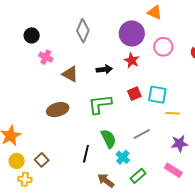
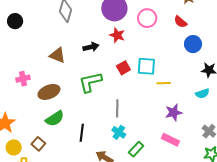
pink cross: (46, 57) -> (23, 79), moved, turned -32
gray line: (142, 134) -> (117, 108), moved, turned -54
green semicircle: (109, 139) -> (55, 119), moved, turned 90

